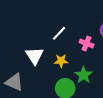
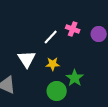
pink cross: (86, 43) -> (73, 29), moved

